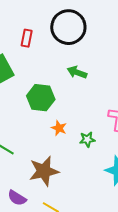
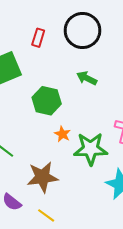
green star: (87, 140) -> (91, 149), size x2.0

